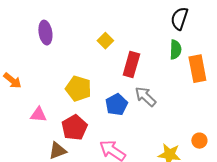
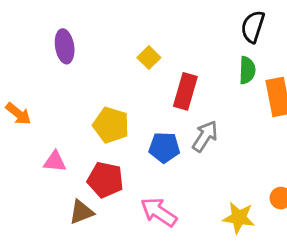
gray arrow: (145, 97) -> (205, 136), turned 80
blue pentagon: (116, 105) -> (164, 147), turned 30
red pentagon: (74, 128) -> (105, 180), turned -30

